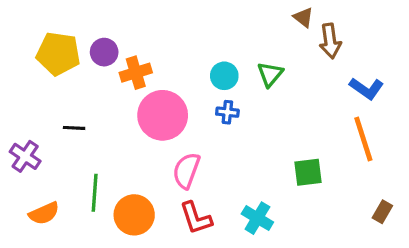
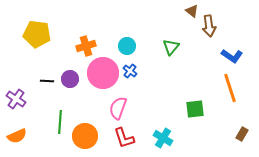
purple circle: (104, 52) -> (70, 79), moved
cyan circle: (224, 76) -> (127, 46), moved
blue cross: (227, 112) -> (130, 71), moved, turned 32
orange semicircle: (44, 213) -> (17, 136), moved

